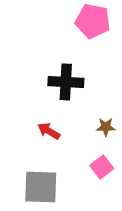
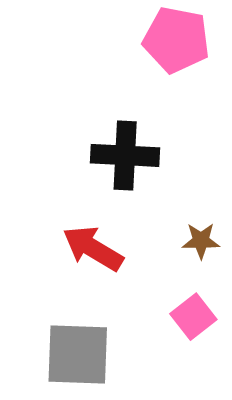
red arrow: (49, 131) -> (93, 248), size x1.4

